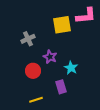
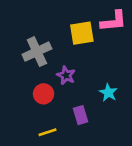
gray cross: (28, 39) -> (37, 52), size x1.5
cyan star: (71, 68) -> (108, 93), moved

